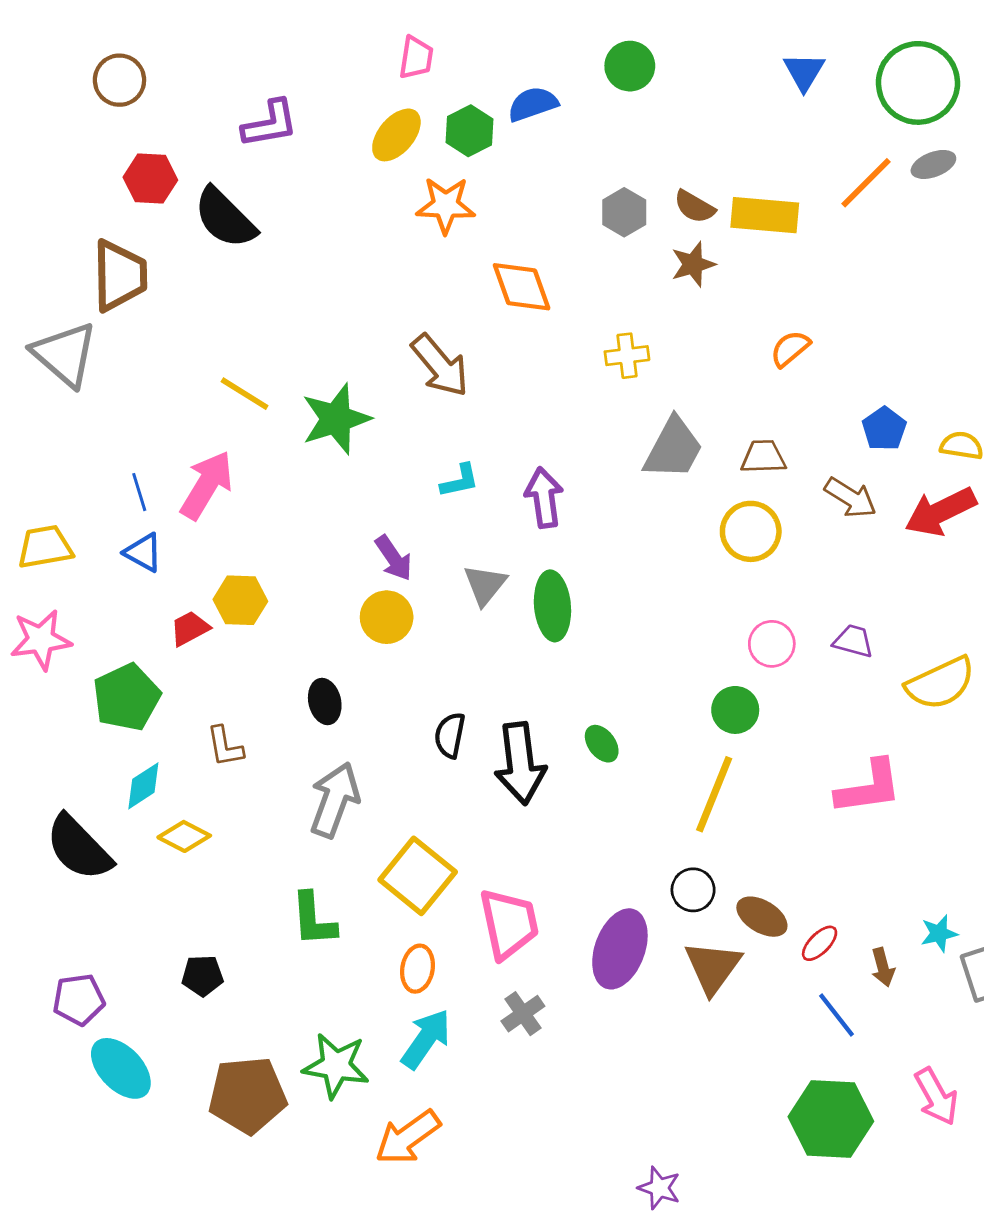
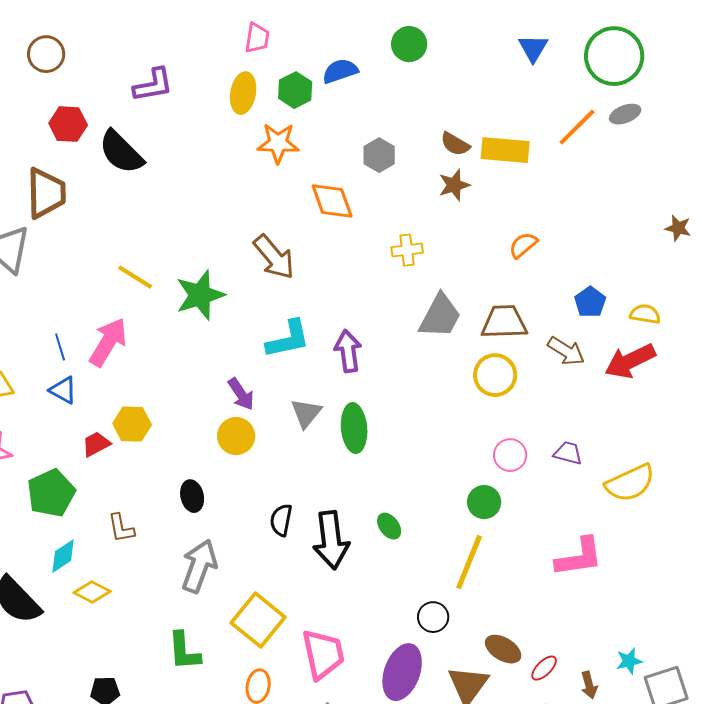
yellow ellipse: (396, 135) -> (243, 93), turned -30
gray hexagon: (624, 212) -> (379, 155), moved
brown trapezoid: (763, 457) -> (504, 322), size x1.4
cyan L-shape: (460, 481) -> (288, 339), size x1.6
black circle: (693, 890) -> (433, 617), moved

